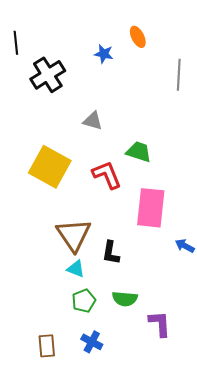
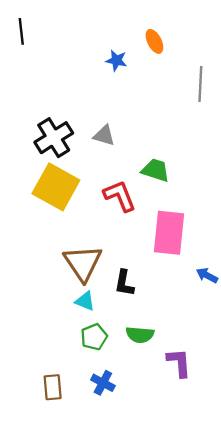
black line: (16, 43) -> (21, 31), moved
black cross: (48, 75) -> (54, 138), moved

